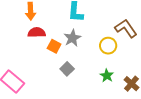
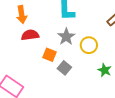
orange square: (54, 46) -> (49, 55), moved
yellow circle: (108, 46) -> (89, 45), moved

